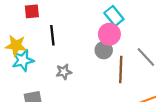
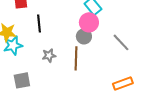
brown line: (121, 70) -> (76, 58), moved

